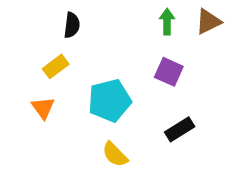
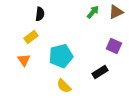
green arrow: (167, 22) -> (93, 12), turned 40
purple square: (169, 72) -> (114, 46), moved

